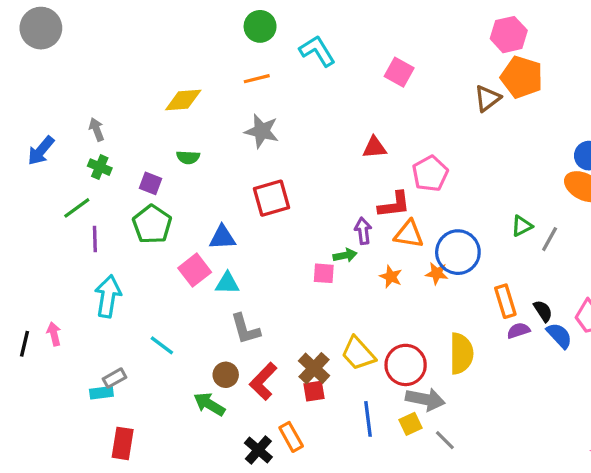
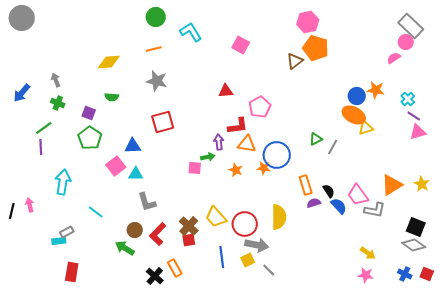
purple line: (95, 239) -> (41, 147), moved

